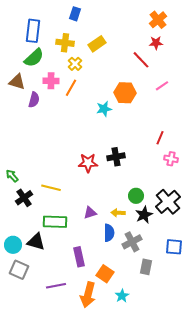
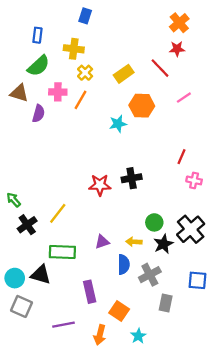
blue rectangle: (33, 31) -> (37, 35), size x0.6
yellow rectangle: (97, 44) -> (124, 74), moved
yellow line: (51, 188) -> (58, 213), turned -66
orange arrow: (88, 295) -> (100, 335), size x0.7

